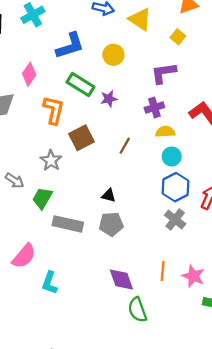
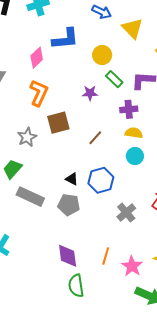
pink diamond: (29, 74) -> (37, 58), moved
green rectangle: (80, 84) -> (114, 79), moved, size x0.7
blue hexagon: (176, 187) -> (101, 180), moved

